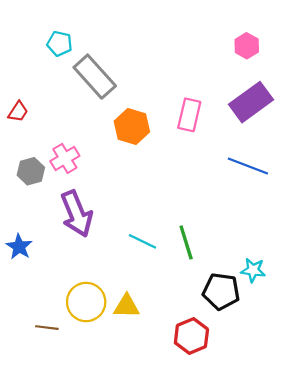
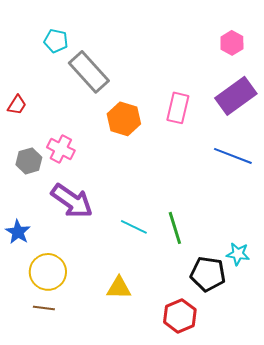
pink cross: (65, 158) -> (61, 149), turned -32
purple arrow: (77, 214) -> (72, 201), turned -33
yellow circle: (86, 302) -> (48, 272), moved

